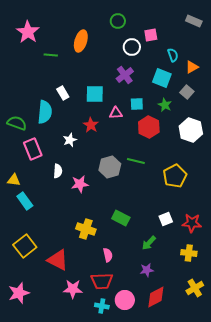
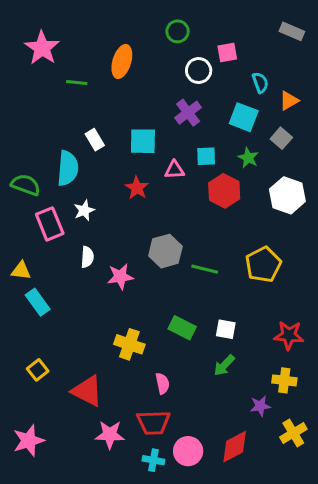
white star: (70, 140) -> (84, 210), moved
green line: (136, 161) -> (205, 269), moved
white square: (166, 219) -> (226, 329), moved, turned 32
yellow square: (25, 246) -> (38, 370), size x0.6
purple star: (147, 270) -> (260, 406), moved

